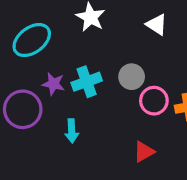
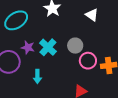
cyan cross: (87, 82) -> (48, 47), turned -30

